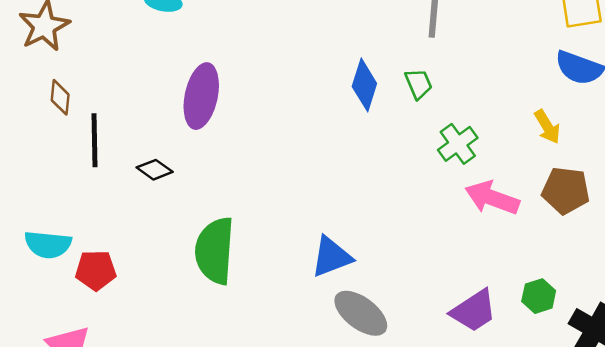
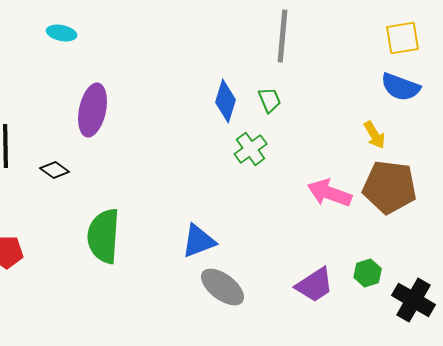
green cross: (458, 144) -> (251, 149), moved
brown pentagon: (566, 191) -> (390, 187), size x1.4

